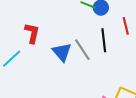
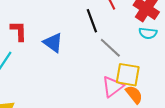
gray line: (82, 50) -> (110, 48), moved

